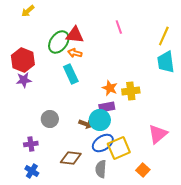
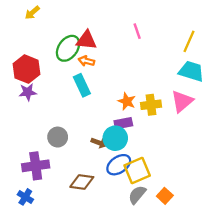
cyan trapezoid: (166, 62) -> (191, 71), turned 115
pink triangle: (158, 134) -> (182, 101), moved
purple cross: (31, 144) -> (36, 166), size x1.6
gray semicircle: (101, 169) -> (137, 195), moved, turned 36
blue cross: (32, 171) -> (25, 197), moved

